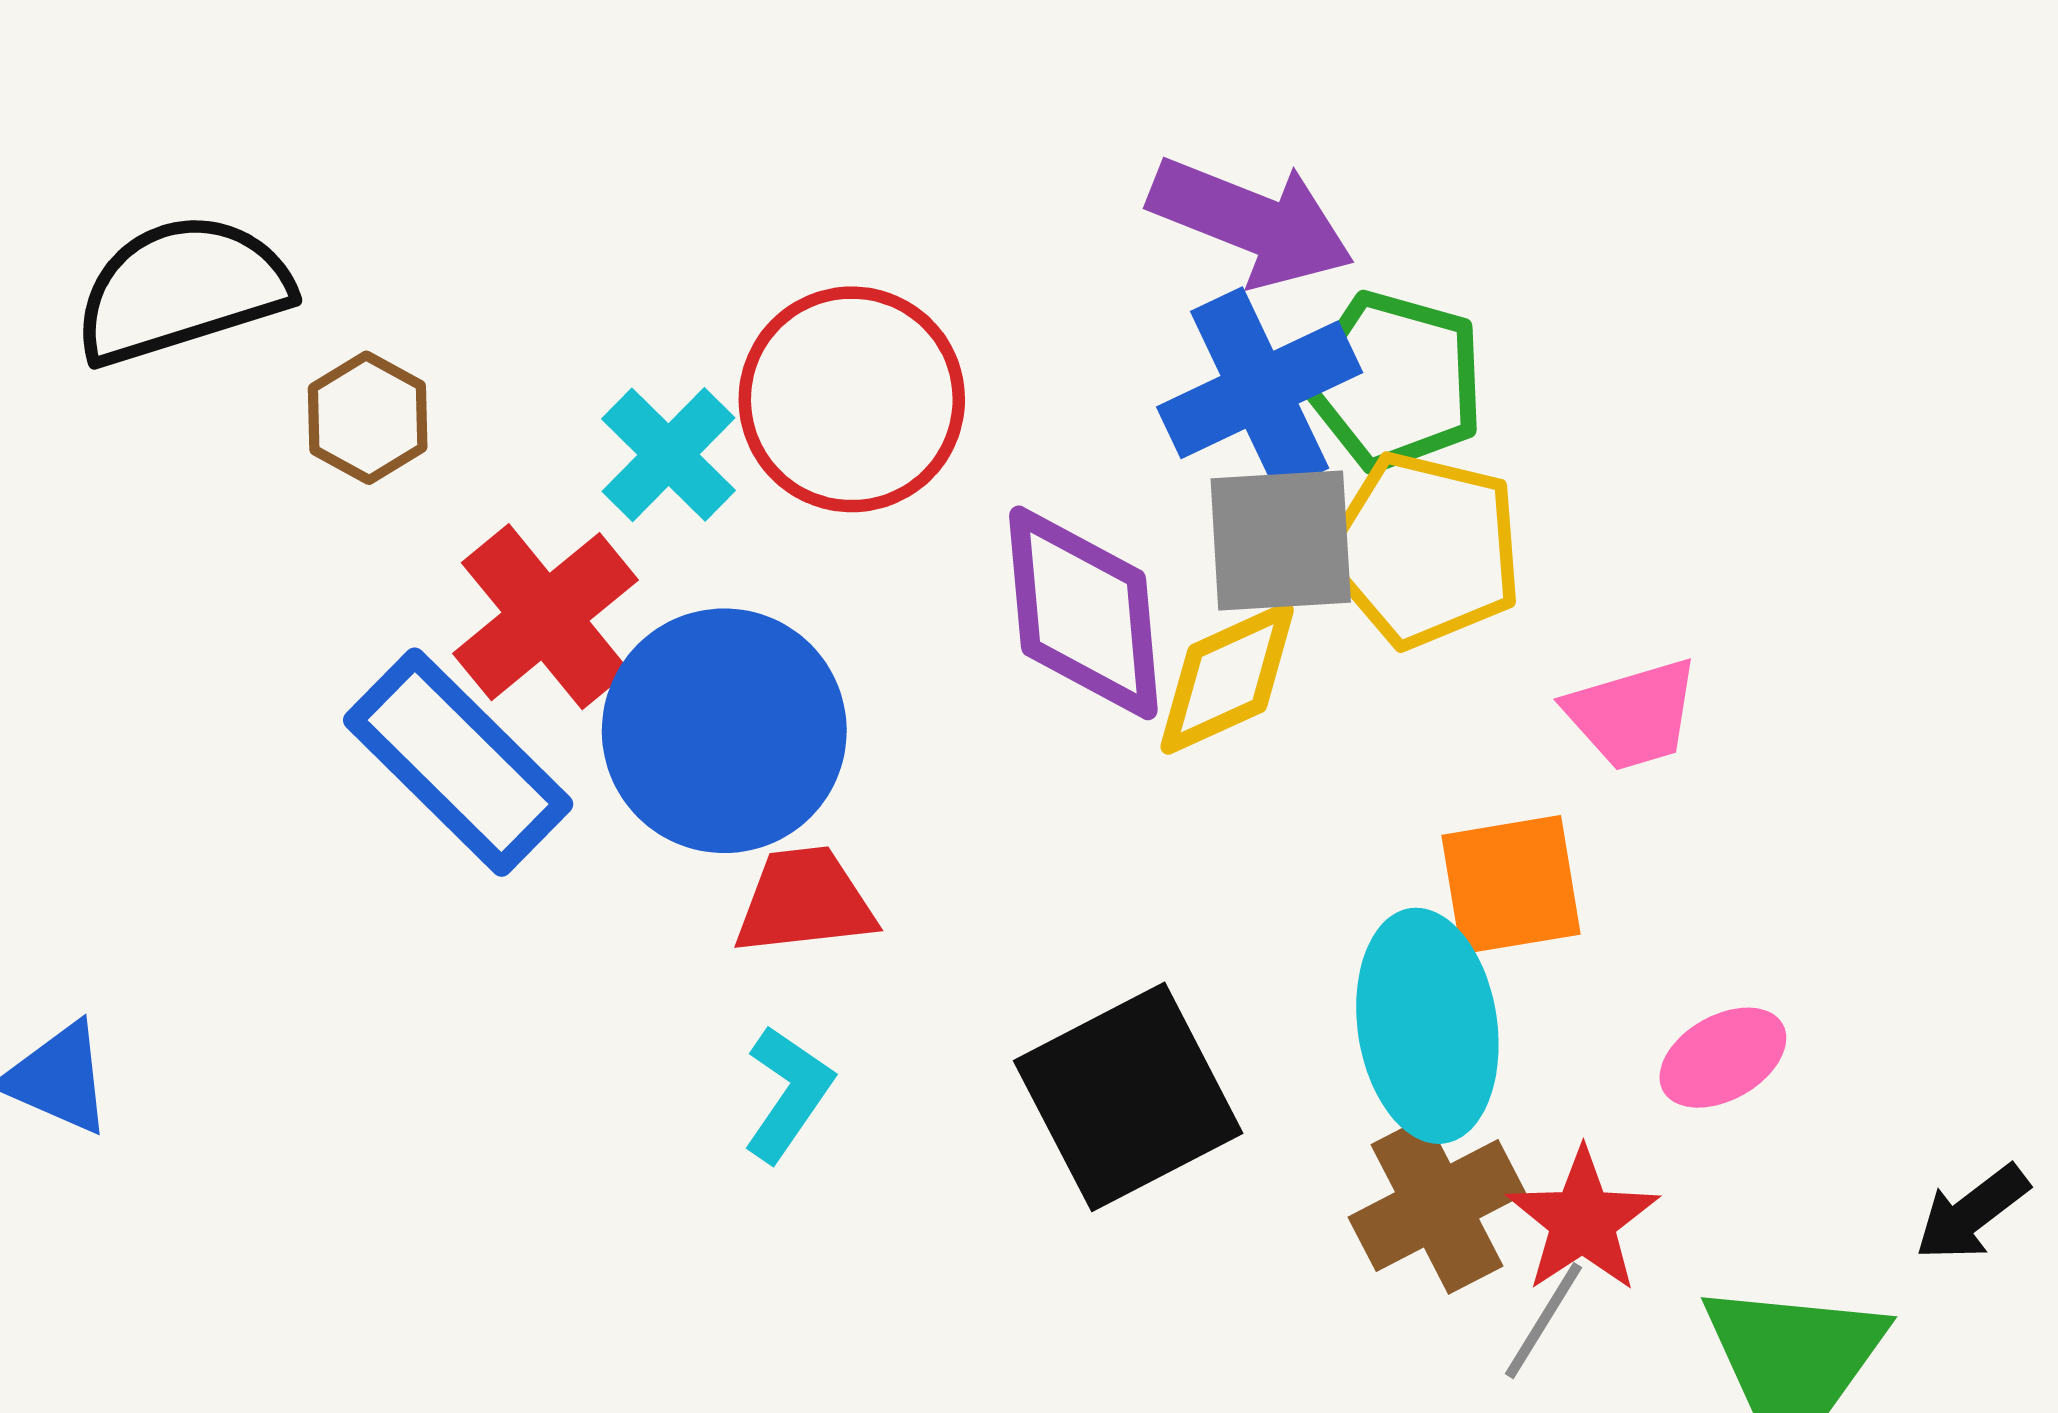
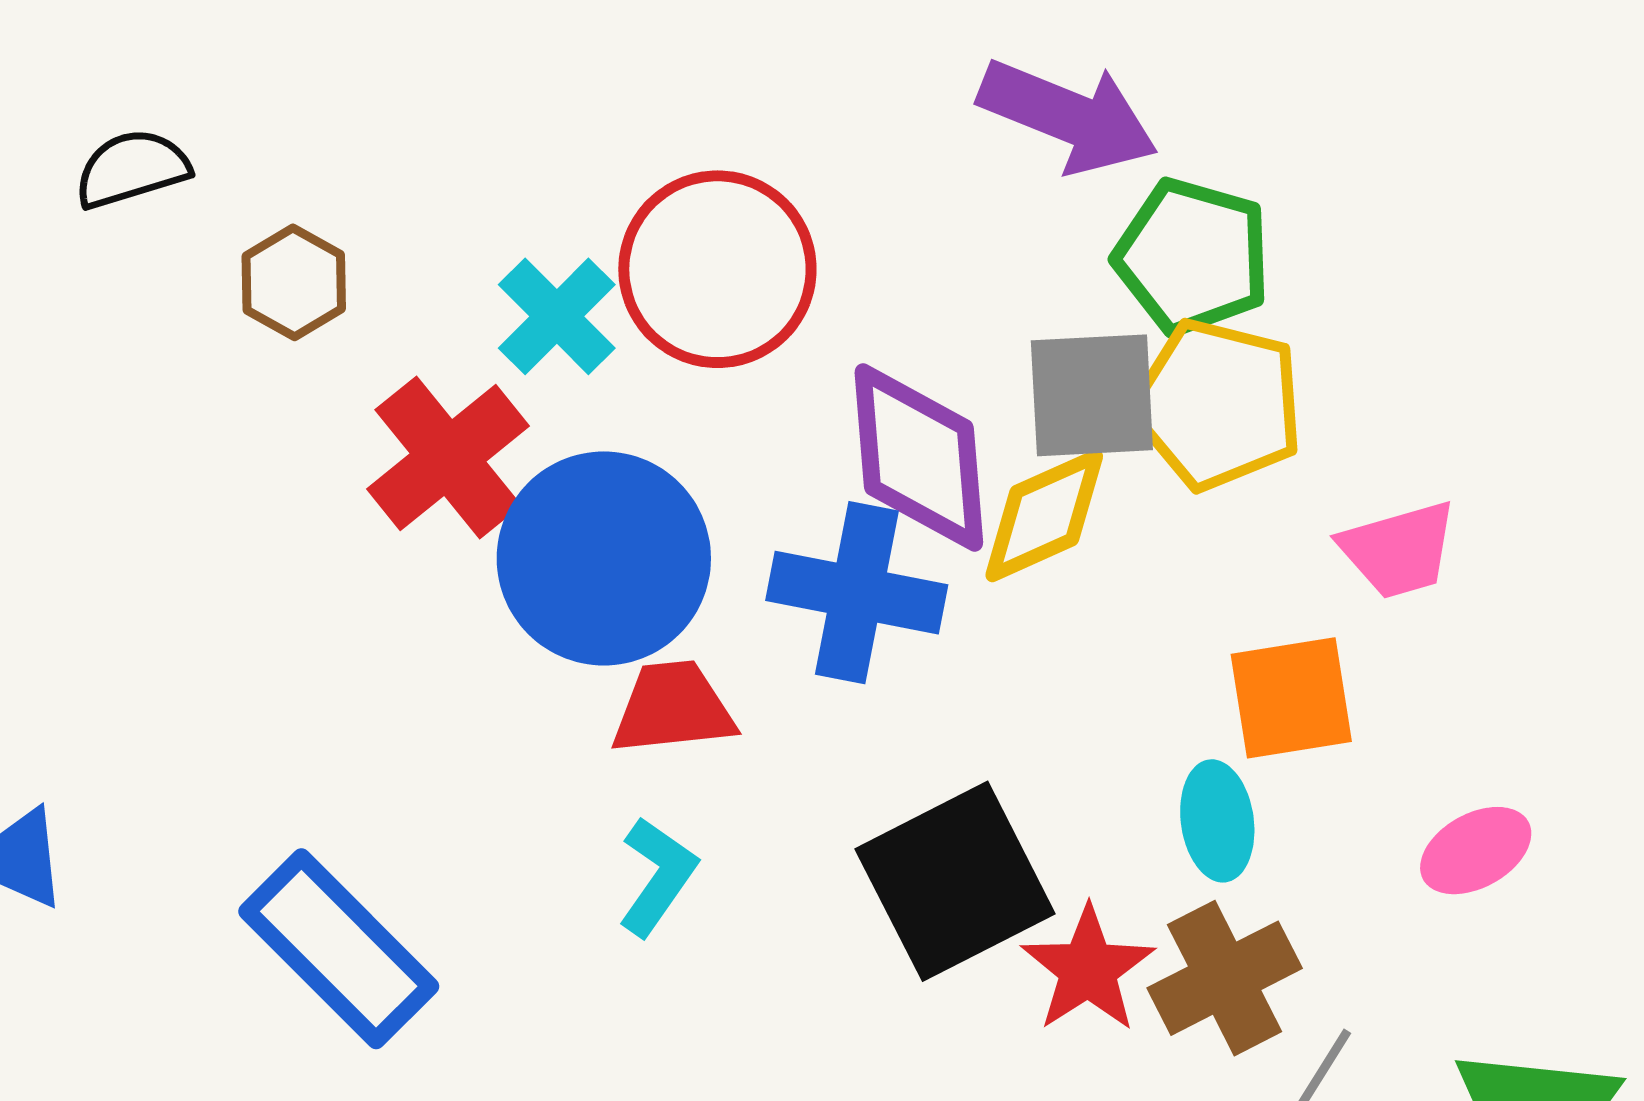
black semicircle: (182, 289) -> (132, 169), size x0.6
blue cross: (1260, 390) -> (857, 593), moved, turned 36
blue rectangle: (458, 762) -> (339, 949), moved
cyan ellipse: (1427, 1026) -> (1217, 821), size x0.6
red star: (1583, 1221) -> (1088, 969), moved

